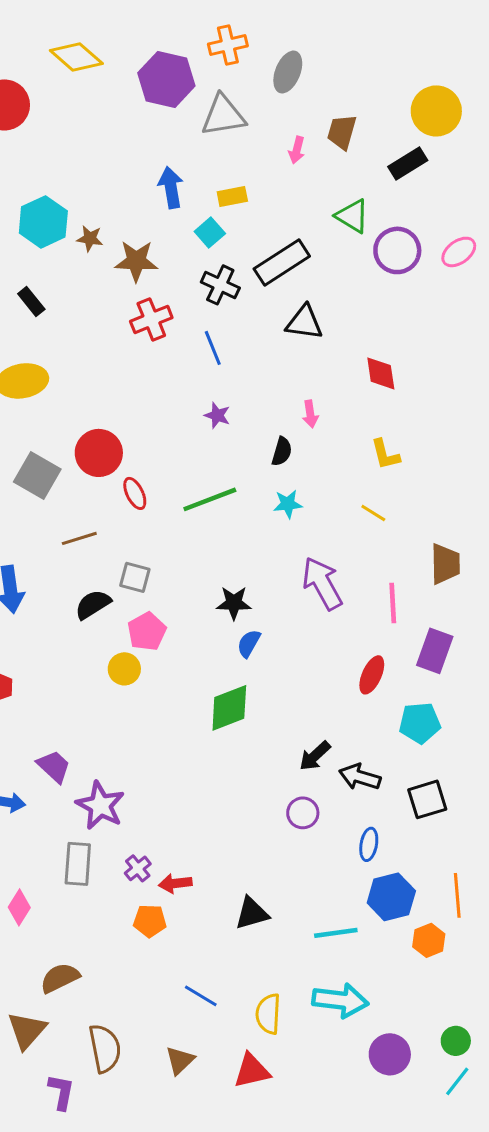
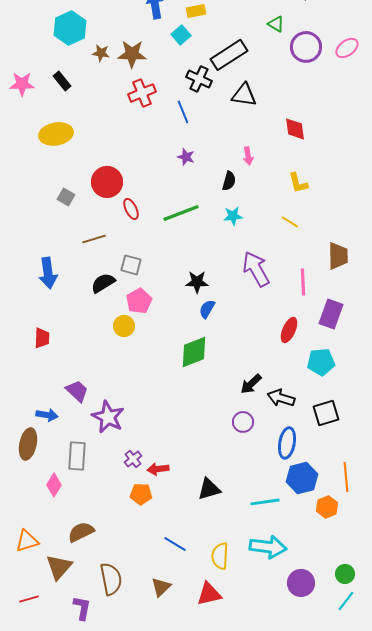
green triangle: (352, 216) -> (276, 24), size x0.7
brown star: (90, 238) -> (101, 53), moved
black cross: (220, 285) -> (199, 79), moved
gray square: (37, 475) -> (66, 197), size x0.6
blue ellipse: (369, 844) -> (287, 443), size x1.4
gray rectangle: (78, 864) -> (77, 456), moved

